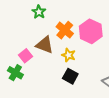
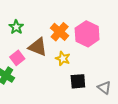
green star: (39, 12) -> (16, 27), moved
black square: (70, 76) -> (78, 81), moved, turned -35

